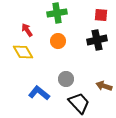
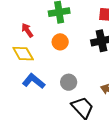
blue L-shape: (39, 93) -> (34, 81), moved

